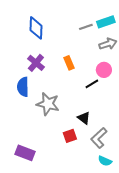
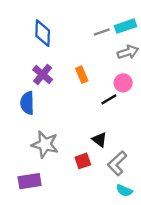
gray star: (48, 104) -> (45, 144), moved
purple rectangle: (25, 153) -> (30, 181), turned -30

